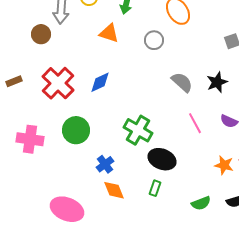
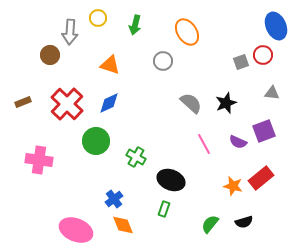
orange triangle: (109, 33) -> (110, 65), moved
green circle: (76, 130) -> (96, 141), moved
green cross: (138, 130) -> (136, 157), moved, size x0.7
blue cross: (105, 164) -> (114, 199), moved
orange diamond: (114, 190) -> (123, 225), moved
green semicircle: (201, 203) -> (210, 224), turned 150

